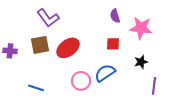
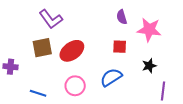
purple cross: (10, 51) -> (10, 67), moved
pink circle: (81, 81) -> (75, 86), moved

